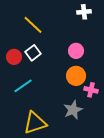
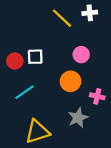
yellow line: (33, 25) -> (62, 18), moved
white square: (33, 53) -> (35, 57), turned 35
orange circle: (76, 76) -> (70, 81), moved

